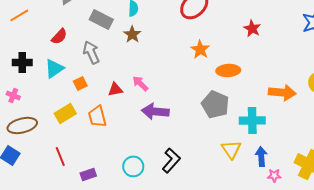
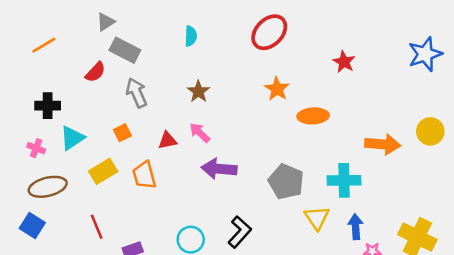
gray rectangle: (101, 19) -> (125, 50), moved
brown star: (132, 34) -> (198, 91), moved
cyan triangle: (54, 68) -> (72, 138), moved
gray pentagon: (215, 104) -> (286, 182), moved

